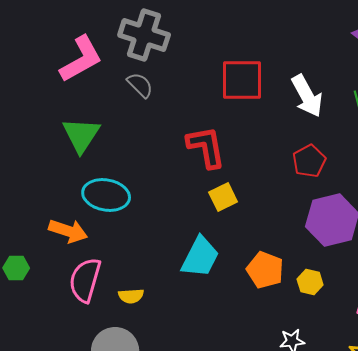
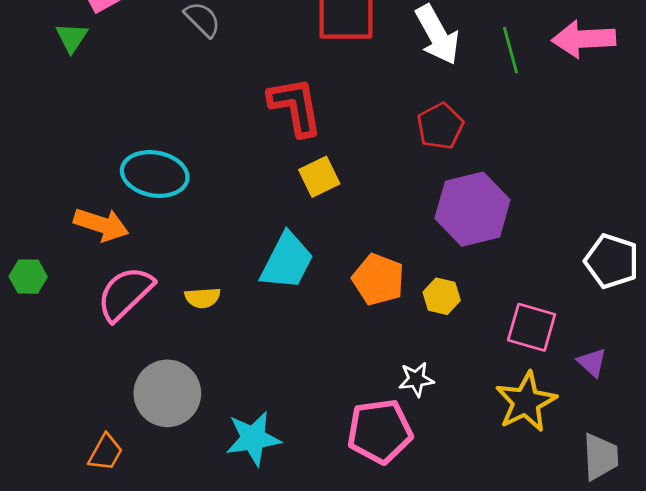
green triangle: (81, 135) -> (72, 38), moved, size x0.6
pink semicircle: (85, 280) -> (125, 293), turned 30
yellow semicircle: (131, 296) -> (203, 298), moved

